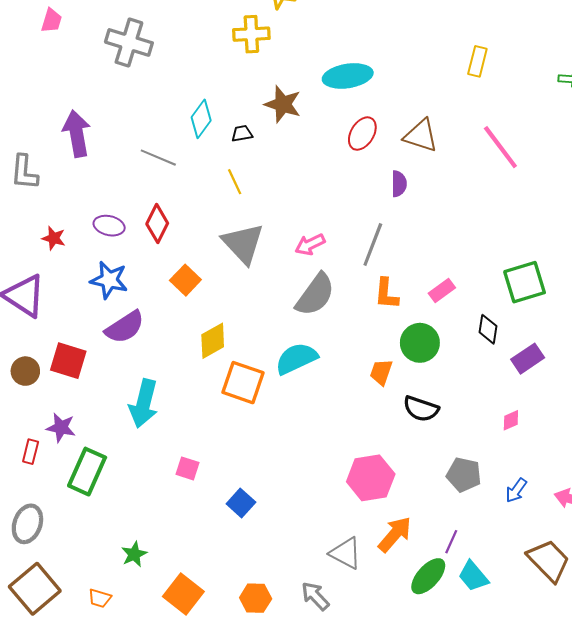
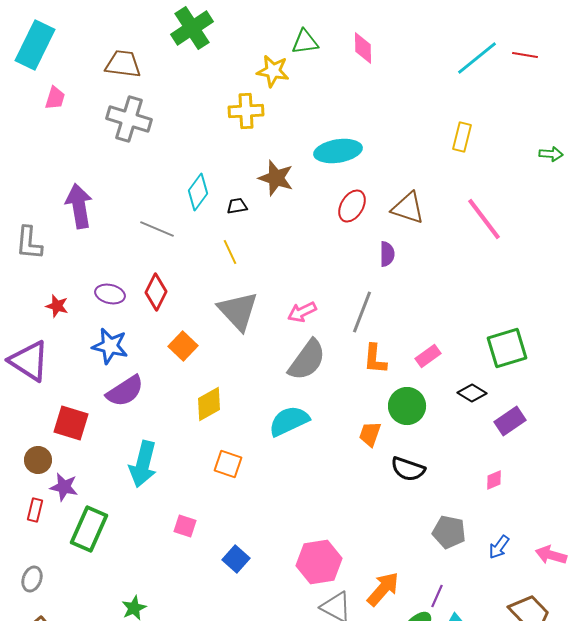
black diamond: (488, 329) -> (472, 393), turned -68
brown circle: (25, 371) -> (38, 460), moved
orange square: (243, 383) -> (228, 464), moved, size x0.7
pink hexagon: (371, 478) -> (319, 562), moved
gray ellipse: (27, 524) -> (32, 579), size x0.7

